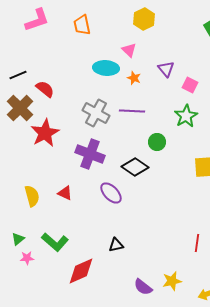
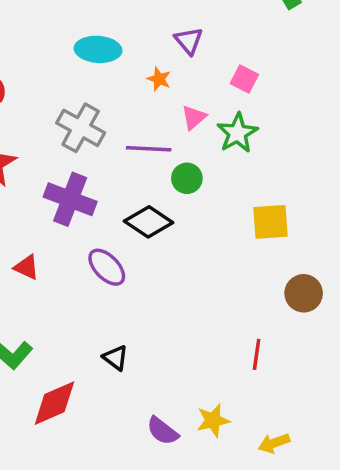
pink triangle: (129, 50) -> (194, 117), moved, turned 35
purple triangle: (166, 69) -> (189, 41), moved
orange star: (134, 78) -> (159, 79), moved
purple line: (132, 111) -> (149, 149), moved
black triangle: (116, 245) -> (115, 358), turned 49

